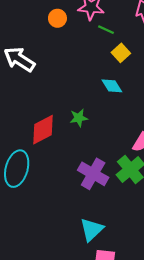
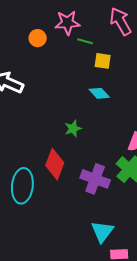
yellow square: (121, 53) -> (103, 61), turned -30
red diamond: (43, 130) -> (55, 164), moved, turned -32

